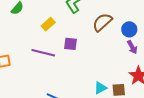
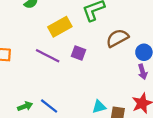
yellow rectangle: (48, 24) -> (60, 27), size x1.5

